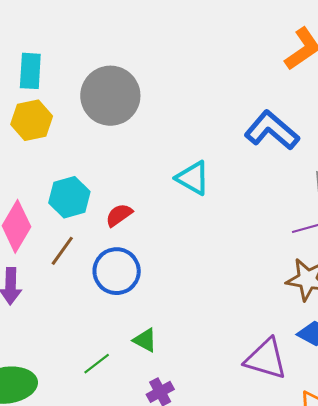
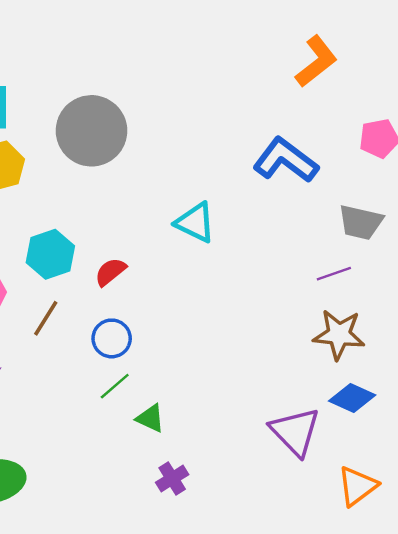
blue circle: (117, 271) -> (112, 338), size x0.7
purple triangle: (266, 359) -> (295, 432), turned 33
green line: (97, 364) -> (115, 386), moved

